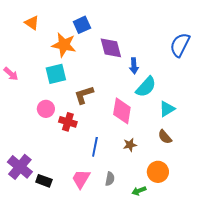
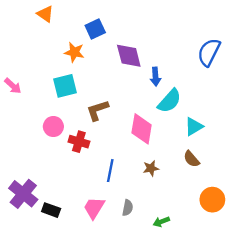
orange triangle: (32, 23) -> (45, 14), moved
orange star: (64, 45) -> (74, 52), size x0.7
orange circle: (158, 172) -> (212, 200), moved

